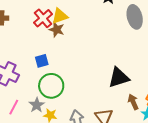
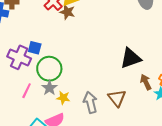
blue square: (42, 61) -> (35, 48), moved, turned 32
green circle: (51, 86) -> (49, 69), moved

